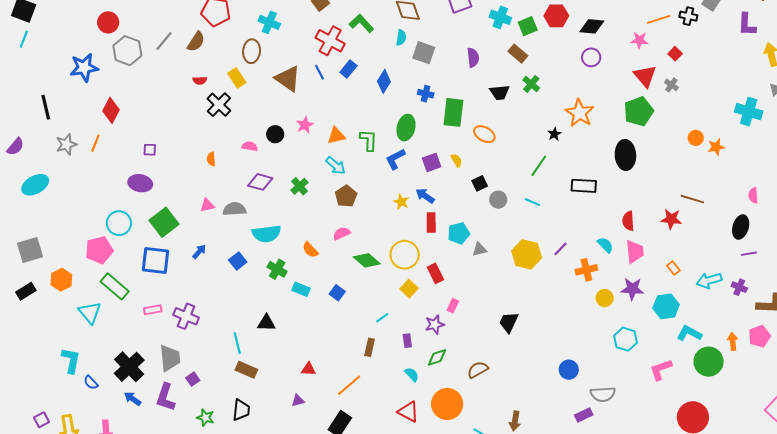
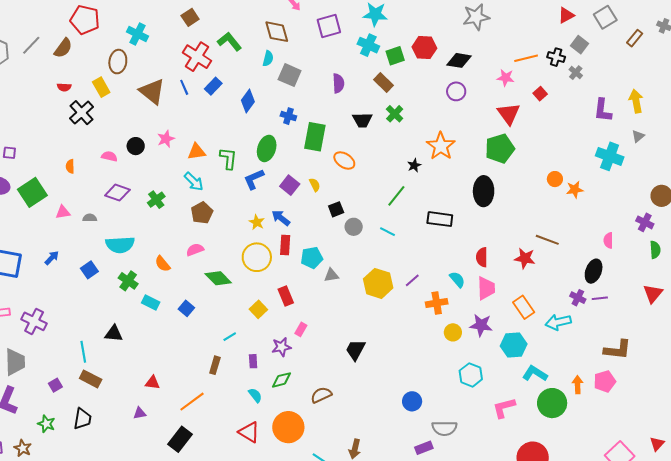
purple L-shape: (747, 25) -> (603, 110), moved
gray cross: (671, 85) -> (576, 73), moved
purple square: (432, 162) -> (290, 185), turned -36
gray semicircle: (234, 209) -> (90, 218), size x0.6
green square: (164, 222) -> (32, 192), moved
yellow circle: (405, 255) -> (257, 257), moved
orange rectangle: (673, 268) -> (524, 307), size x1.6
purple cross: (739, 287) -> (578, 298), moved
purple square: (193, 379) -> (55, 385), moved

